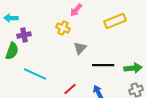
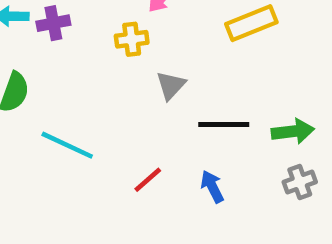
yellow cross: (63, 28) -> (132, 39), turned -32
purple cross: (24, 35) -> (53, 23), moved

